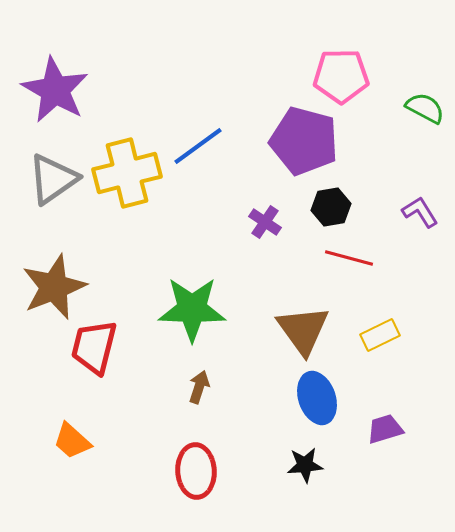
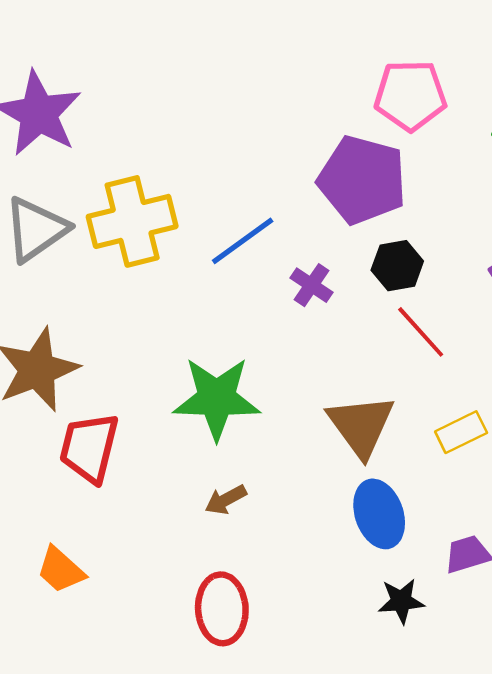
blue line: (198, 146) -> (243, 241), moved
red line: (349, 258) -> (421, 332), turned 33
brown arrow: (199, 387) -> (226, 500), turned -136
black star: (305, 465) -> (401, 601), moved

